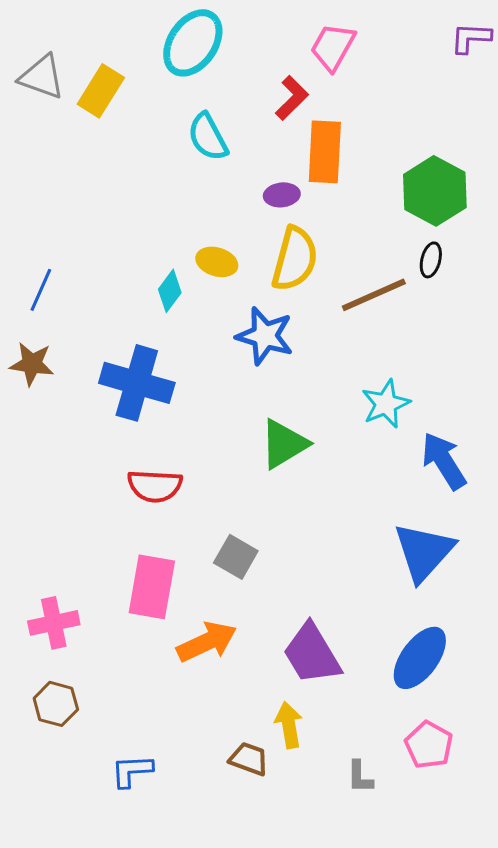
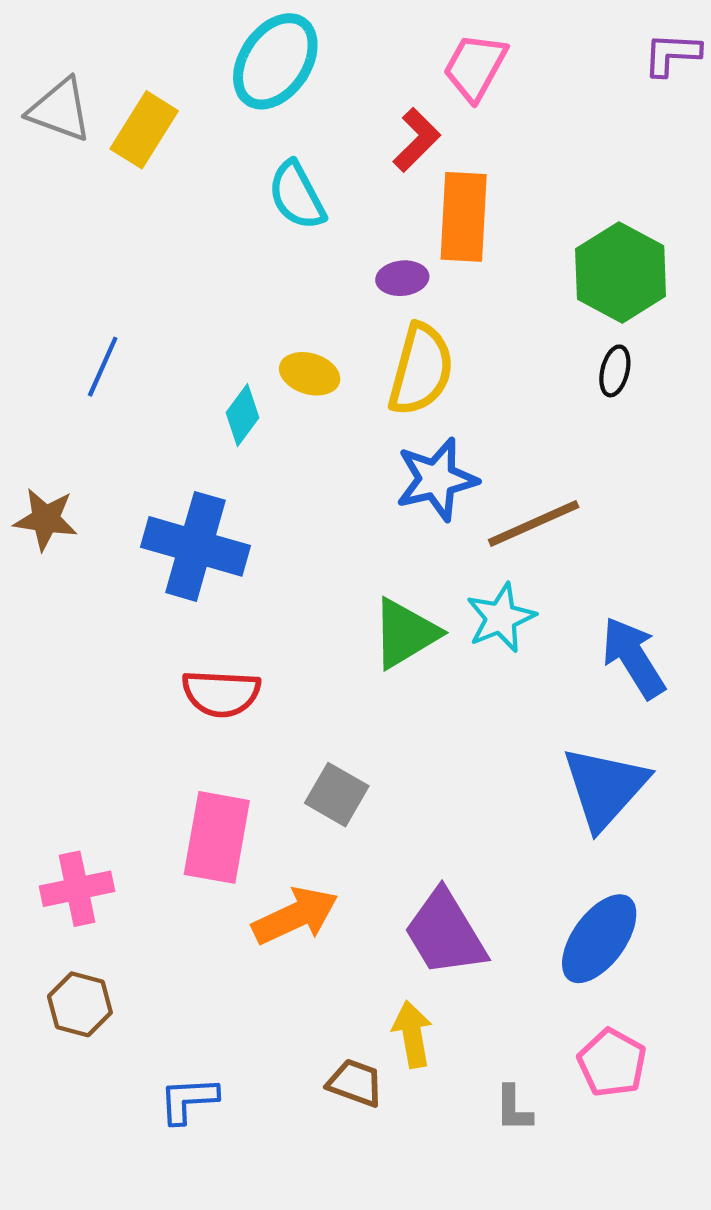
blue line: (41, 290) -> (103, 367), moved
brown line: (374, 295) -> (534, 524), moved
blue star: (265, 336) -> (437, 479), moved, turned -30
cyan star: (386, 404) -> (501, 618), moved

